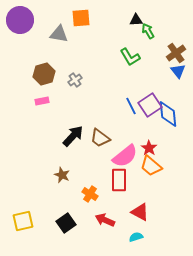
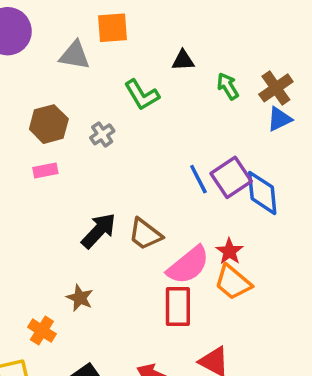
black triangle: (136, 20) -> (183, 60), moved
green arrow: (148, 31) -> (228, 86), moved
green L-shape: (130, 57) -> (142, 95), moved
blue triangle: (178, 71) -> (279, 119), turned 42
orange cross: (90, 194) -> (42, 331), moved

